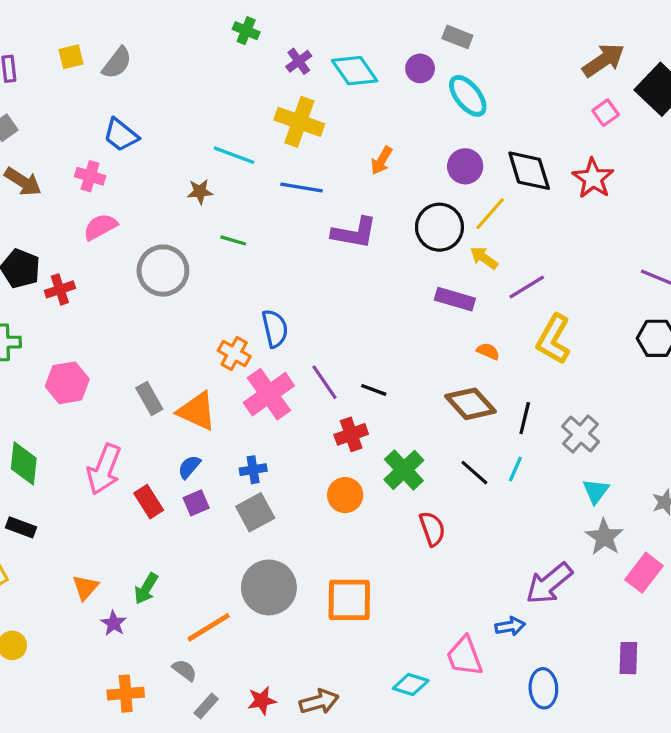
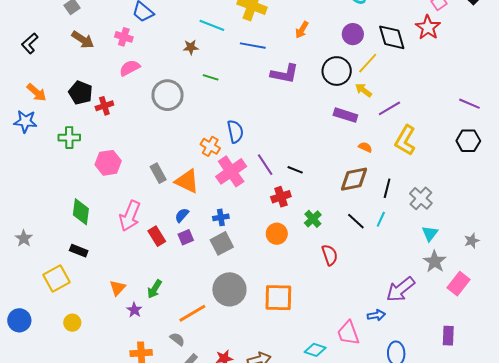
red star: (593, 178) -> (428, 27), moved
brown diamond: (470, 404) -> (354, 179), turned -60
green cross: (404, 470) -> (313, 219), size x0.7

